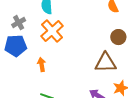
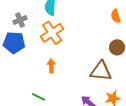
orange arrow: (42, 65) -> (51, 66), moved

